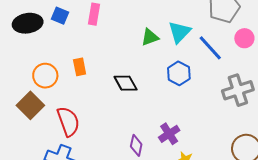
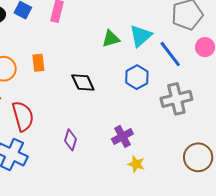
gray cross: (238, 90) -> (176, 99), moved
purple diamond: (136, 145) -> (71, 140), moved

